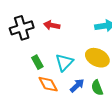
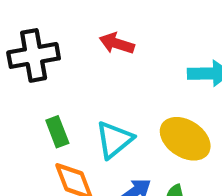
red arrow: (52, 25) -> (117, 43), moved

